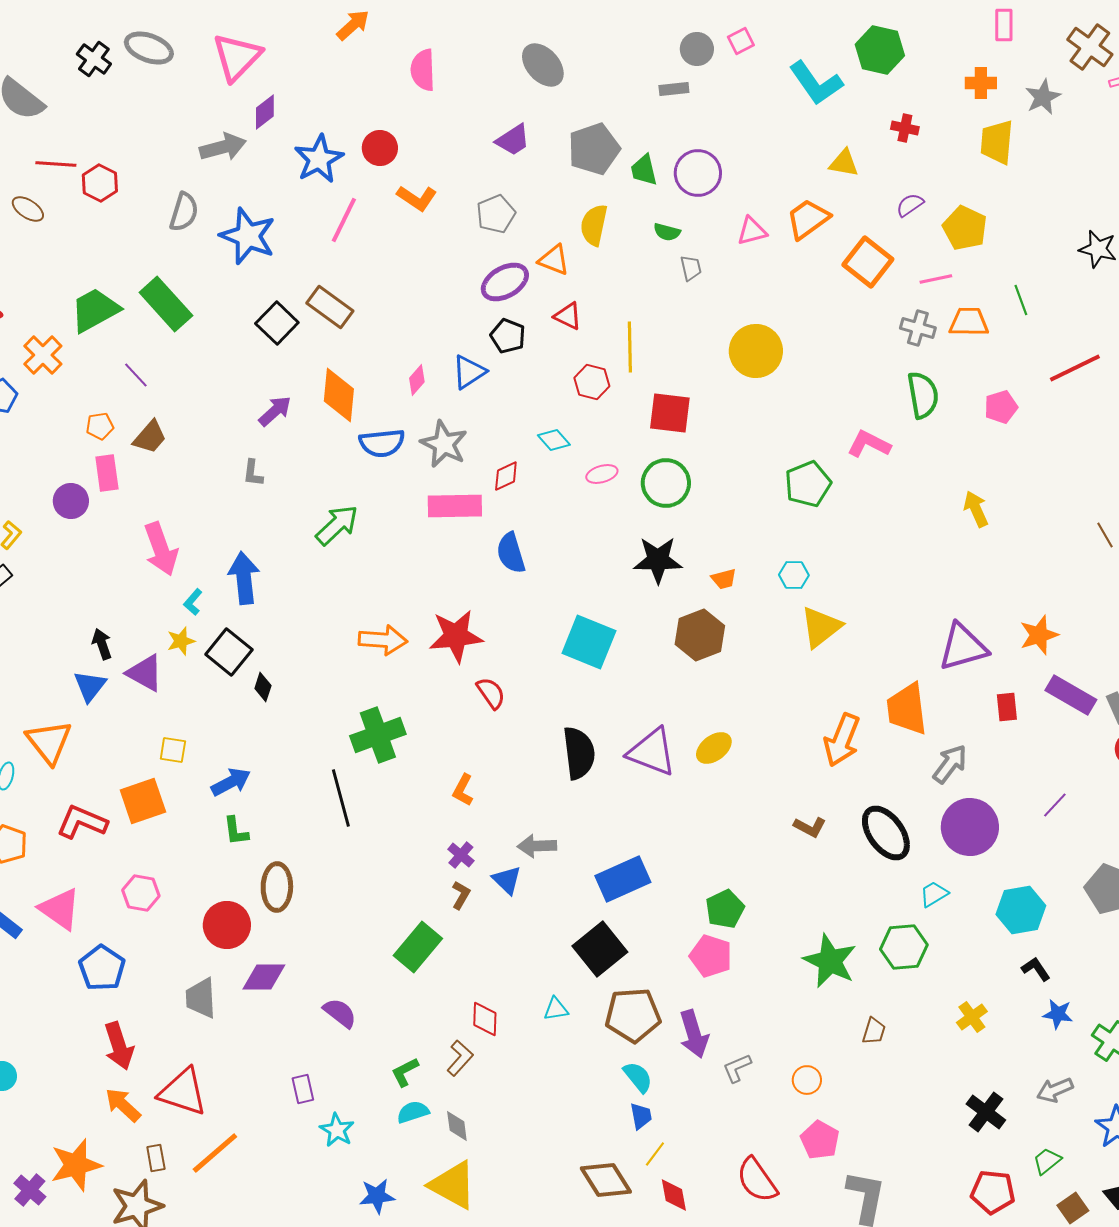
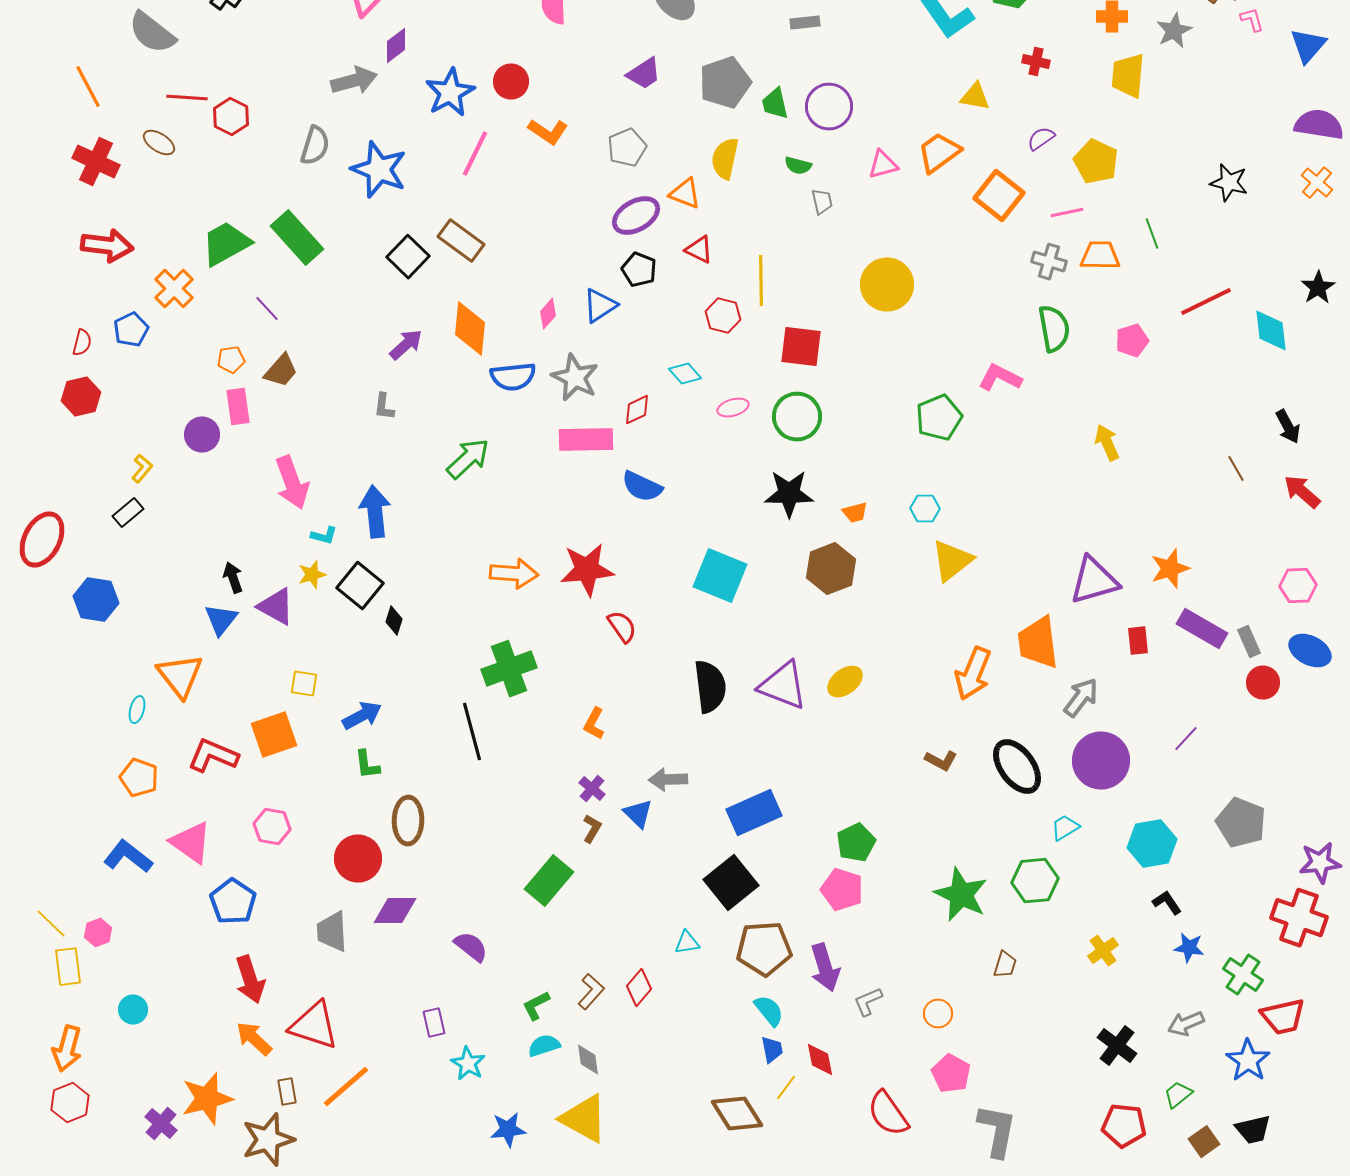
blue semicircle: (511, 553) -> (642, 487), turned -48
cyan L-shape: (193, 602) -> (324, 536), turned -116
red diamond: (485, 1019) -> (639, 988), moved, turned 39
red diamond: (674, 1195) -> (820, 1060), moved

